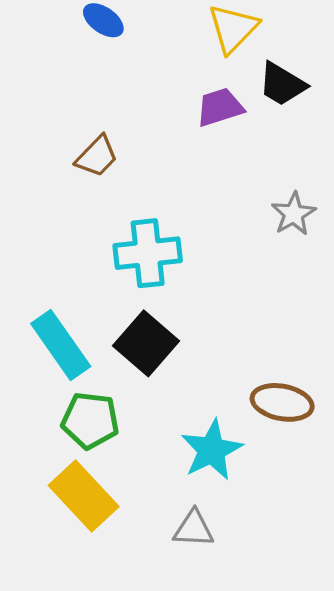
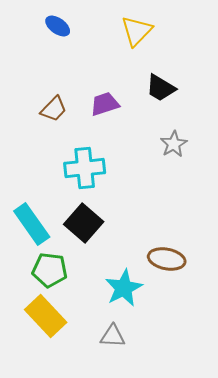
black trapezoid: (282, 84) -> (161, 88), moved
purple trapezoid: (220, 107) -> (105, 104), moved

